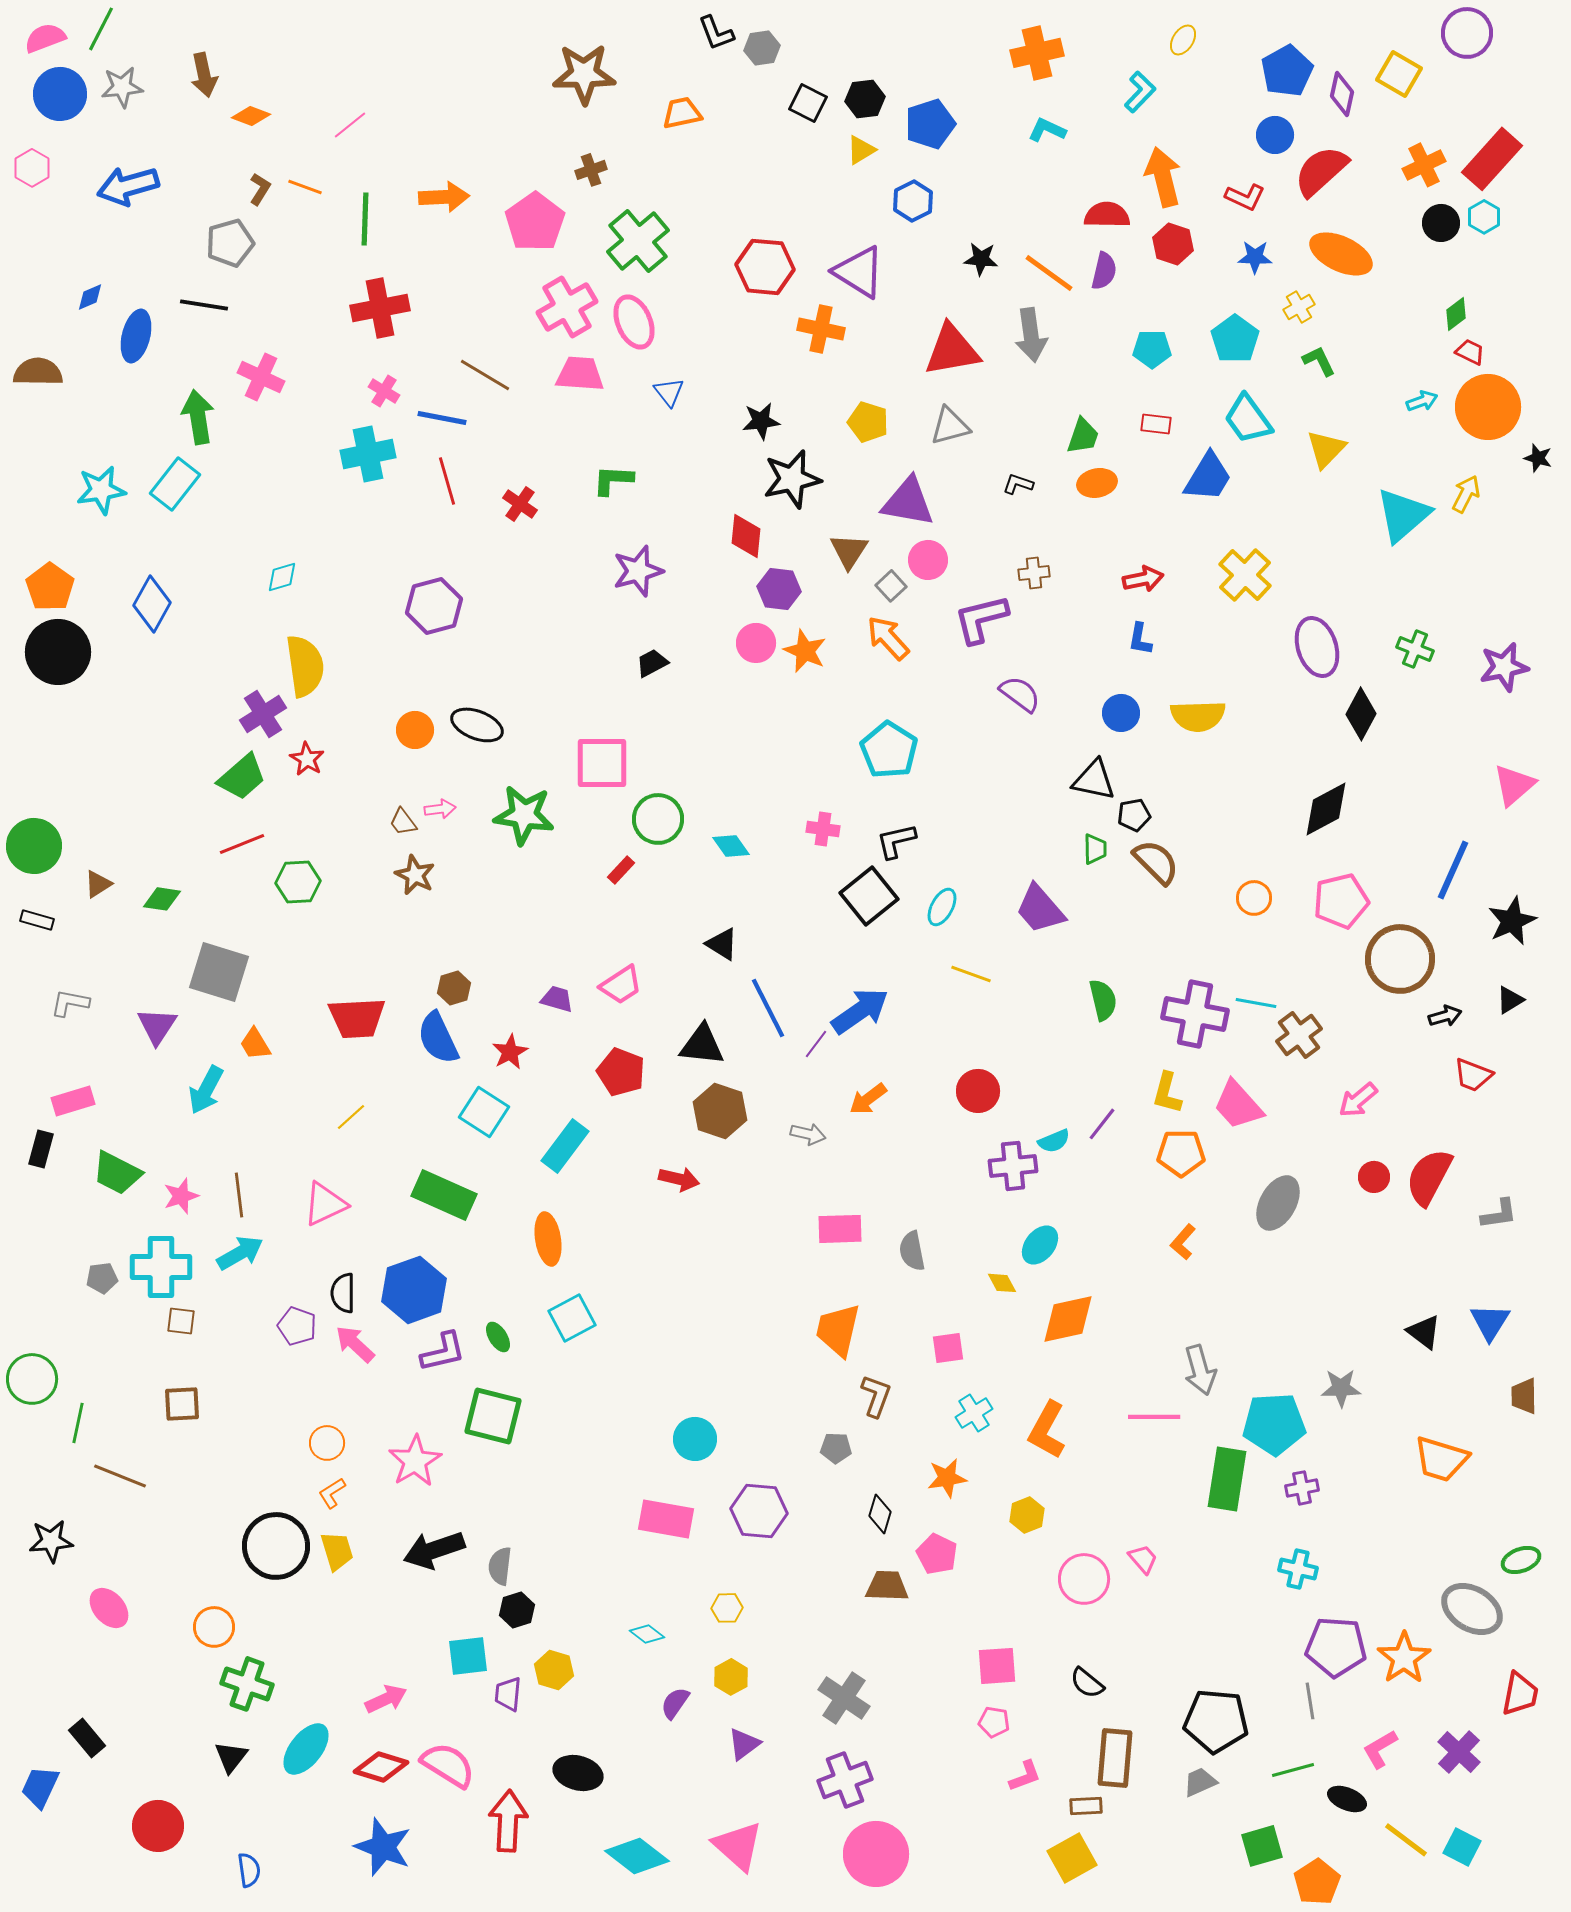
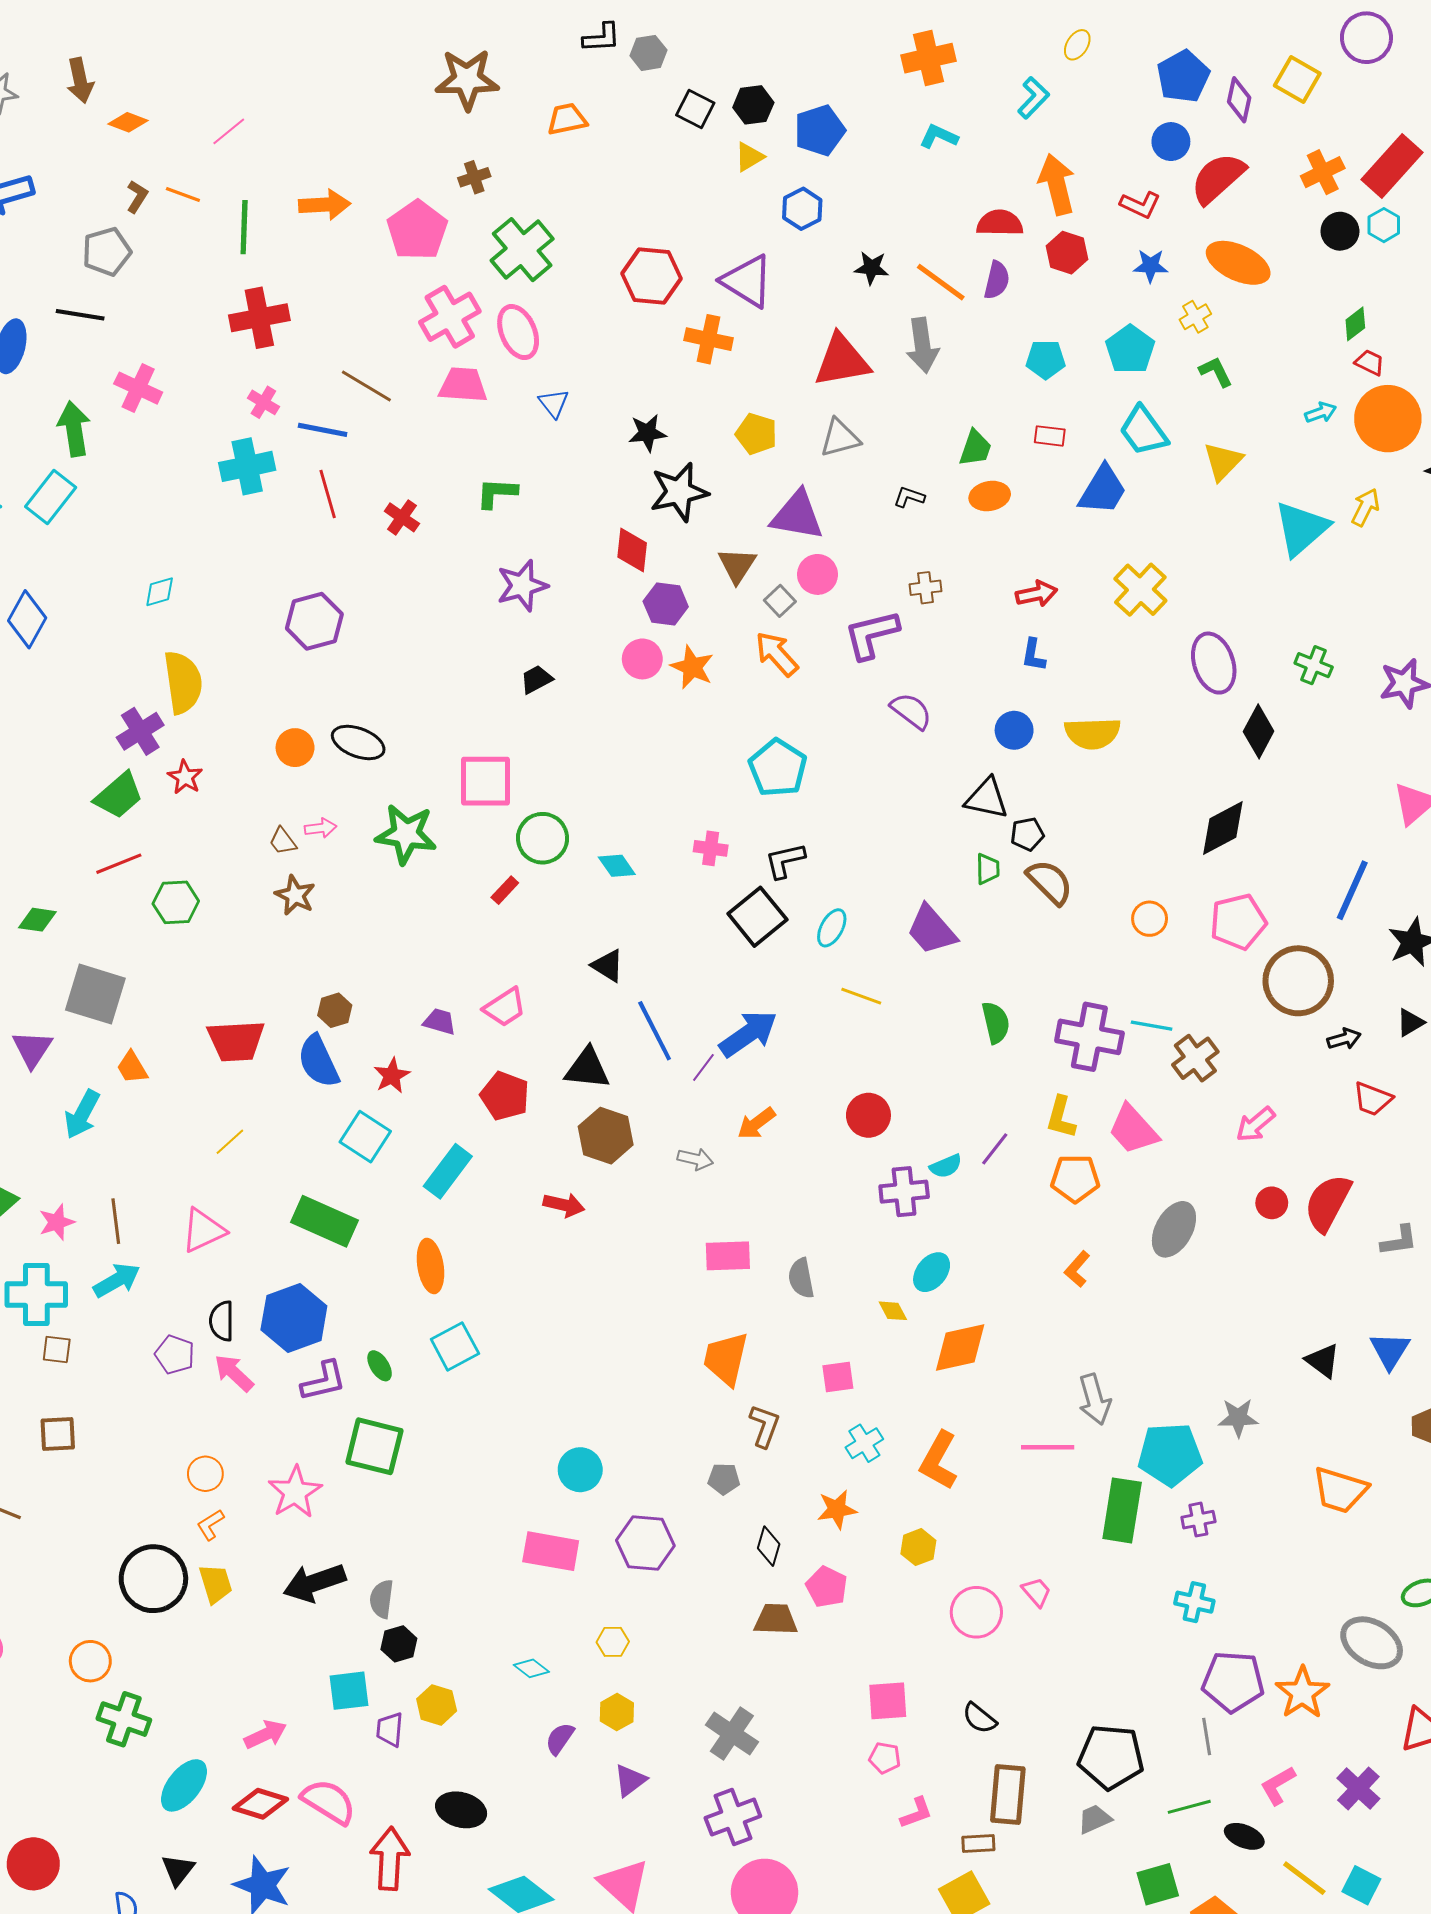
black L-shape: (716, 33) -> (602, 38), turned -72
black triangle: (231, 1757) -> (178, 1870), moved

